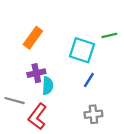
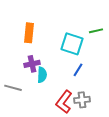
orange rectangle: (33, 38) -> (29, 33), turned -30
red L-shape: (37, 117) -> (64, 102), moved

